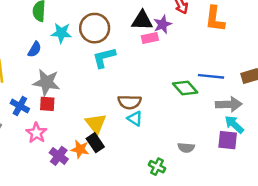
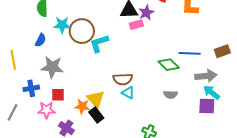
brown circle: (95, 28) -> (82, 31), moved
red square: (47, 104) -> (58, 95), moved
blue cross: (20, 106) -> (31, 88), turned -35
pink star: (36, 133) -> (46, 110), turned -30
gray semicircle: (186, 148) -> (171, 95), moved
orange star: (80, 149) -> (82, 106), moved

